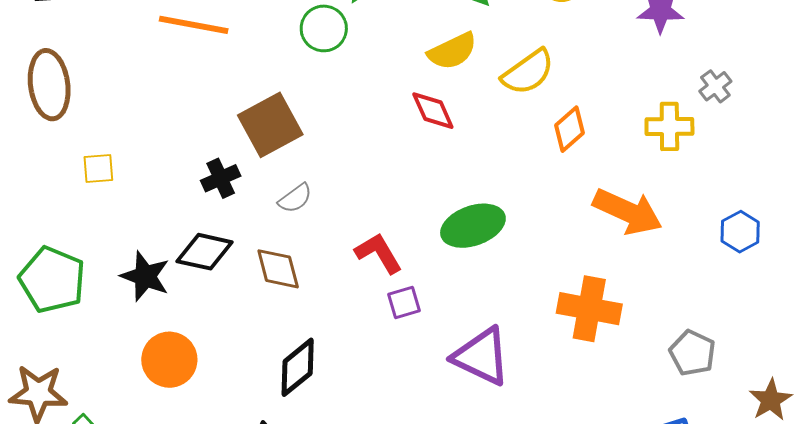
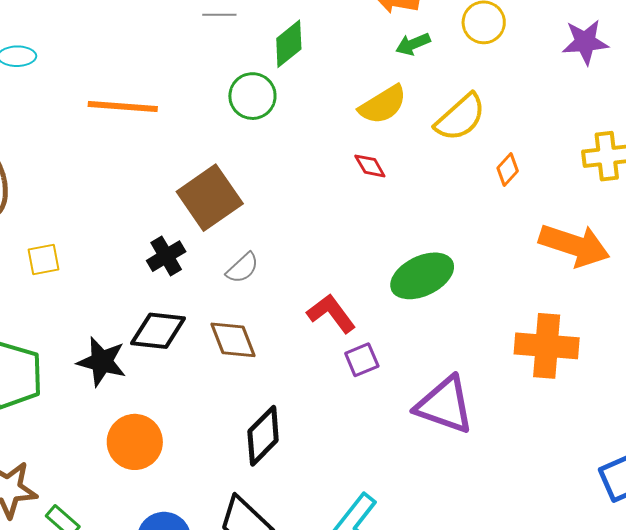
red diamond: (433, 111) -> (370, 166), size x0.7
orange diamond: (569, 129) -> (508, 170), size x0.7

